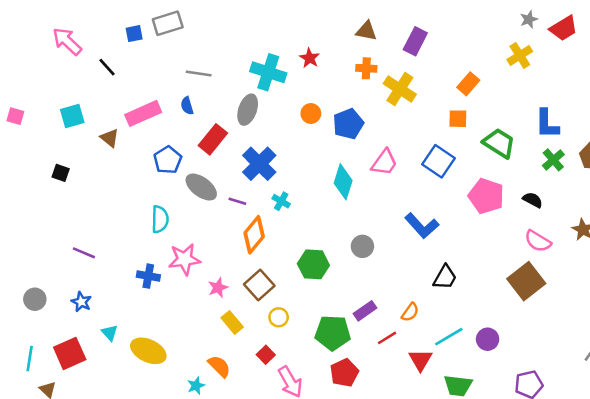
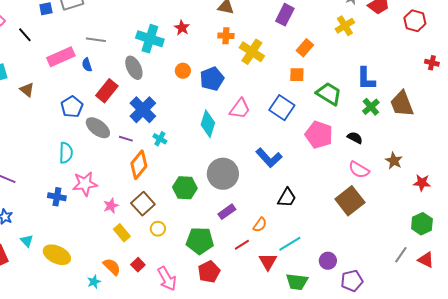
purple rectangle: (415, 41) -> (285, 15), moved
gray ellipse: (248, 110) -> (134, 68), turned -45
pink rectangle: (143, 113) -> (61, 57), moved
gray circle: (362, 246) -> (223, 174), size x1.8
purple rectangle: (365, 311) -> (227, 212), moved
purple circle: (488, 339) -> (328, 261), moved
red square: (266, 355) -> (138, 265), moved

